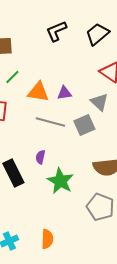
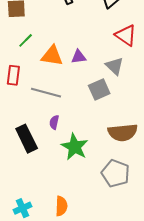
gray line: (50, 122) -> (46, 93), moved

